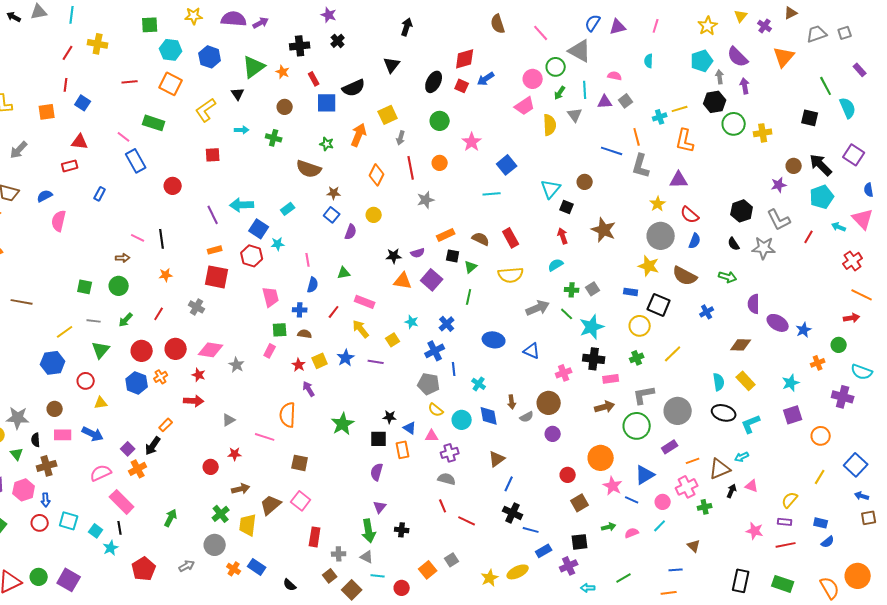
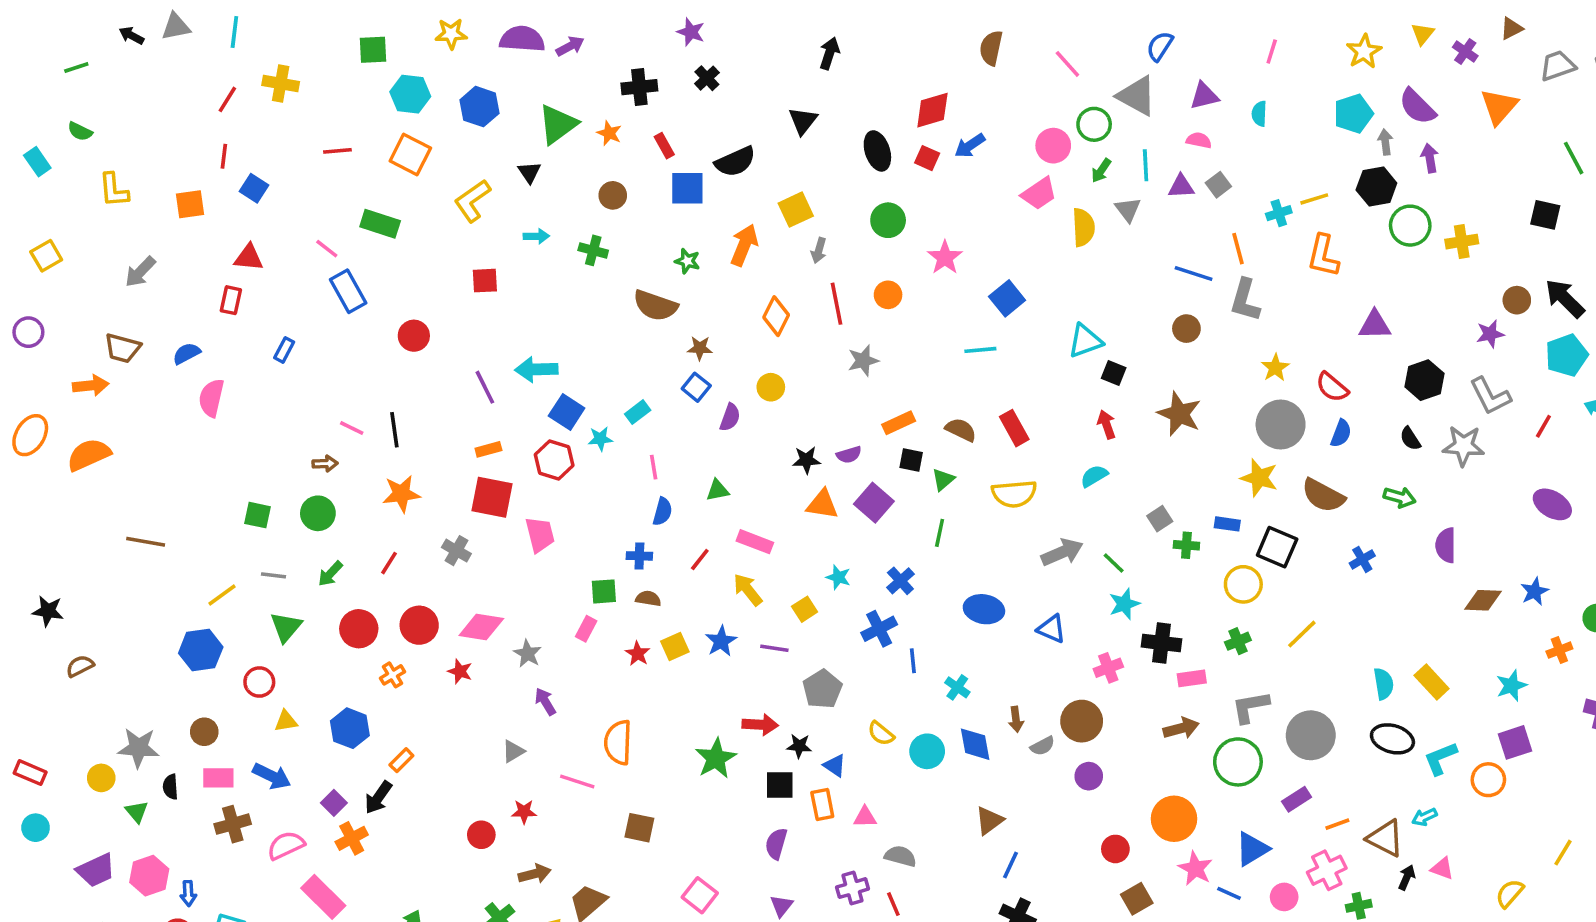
brown semicircle: (498, 24) -> (991, 48), turned 30
purple triangle: (618, 27) -> (1204, 96), moved
black ellipse: (434, 82) -> (877, 151), turned -45
red rectangle: (70, 166) -> (231, 300), turned -63
purple triangle: (679, 180) -> (1375, 325), moved
brown circle: (585, 182) -> (1186, 329), moved
cyan triangle: (551, 189) -> (1085, 341), turned 30
cyan rectangle: (288, 209) -> (638, 412), moved
orange star: (166, 275) -> (401, 494), size x1.5
green cross: (572, 290) -> (1186, 545), moved
pink trapezoid: (271, 297) -> (540, 535), moved
purple ellipse: (778, 323) -> (1552, 504), moved
cyan star: (592, 327) -> (1124, 604), moved, size x0.7
brown diamond: (741, 345) -> (1483, 600), moved
blue hexagon: (137, 383) -> (350, 728), moved
gray pentagon: (429, 384) -> (822, 689), moved, turned 30
purple arrow: (309, 389) -> (545, 702), moved
red arrow: (194, 401) -> (760, 725), moved
pink triangle: (432, 436) -> (865, 817), moved
orange circle: (821, 436) -> (1488, 780), moved
purple cross: (450, 453) -> (853, 888), moved
brown cross: (47, 466) -> (233, 824), moved
brown triangle: (720, 469) -> (1385, 838), turned 50
pink square: (301, 501) -> (700, 895), moved

